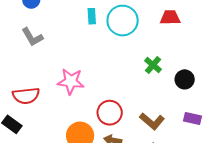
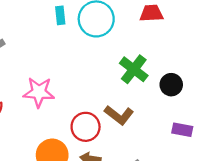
green cross: (153, 65) -> (134, 69), size x1.4
brown L-shape: (152, 121) -> (119, 115), moved

